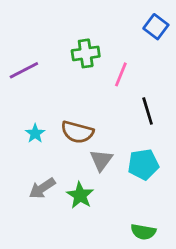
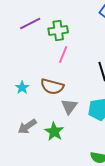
purple line: (24, 70) -> (30, 24), moved
pink line: (121, 74) -> (63, 54), moved

